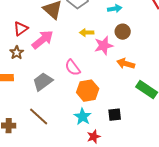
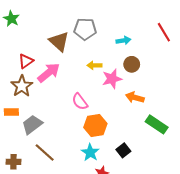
brown star: (17, 53) -> (22, 86), size x1.5
gray trapezoid: (43, 82) -> (32, 124), moved
black square: (115, 115) -> (123, 150), turned -32

